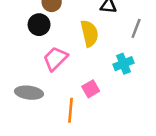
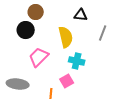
cyan cross: (123, 64) -> (77, 61), moved, turned 35

